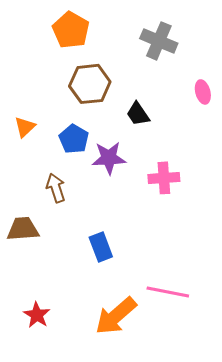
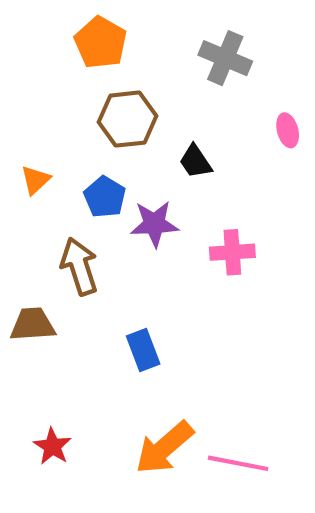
brown arrow: (56, 188) -> (79, 266), size x1.4
pink line: (168, 292) -> (238, 463), moved

